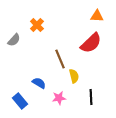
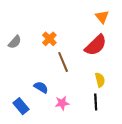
orange triangle: (97, 16) -> (102, 17), turned 48
orange cross: (37, 25) -> (49, 39), moved
yellow semicircle: (74, 76) -> (100, 80), moved

